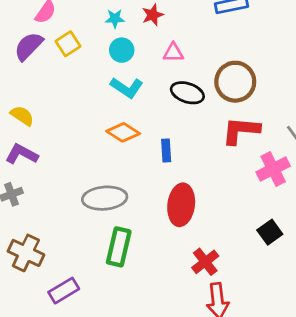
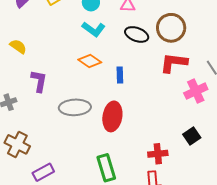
purple L-shape: (22, 154) -> (39, 81), moved, turned 70
red ellipse: (181, 205) -> (112, 116), moved
green rectangle: (119, 247) -> (106, 168), moved, turned -32
red cross: (205, 262) -> (158, 154), moved, turned 30

